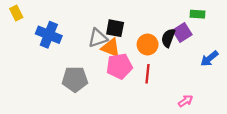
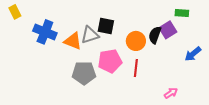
orange triangle: (111, 48) -> (73, 41), moved
gray pentagon: (75, 79) -> (84, 73), moved

